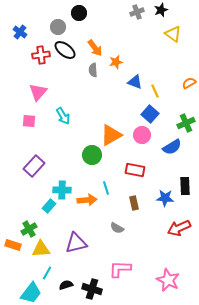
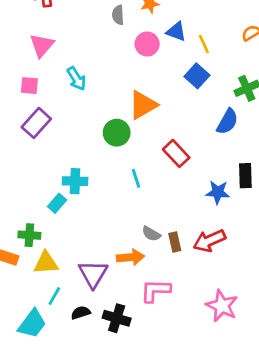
pink circle: (142, 135) -> (147, 44), moved
blue semicircle: (172, 147) -> (227, 122), turned -30
purple rectangle: (34, 166) -> (36, 123), moved
red rectangle: (135, 170) -> (176, 153), turned 36
orange arrow: (87, 200) -> (130, 257), moved
brown rectangle: (134, 203) -> (175, 242), moved
red arrow: (179, 228) -> (209, 241), moved
green cross: (29, 229) -> (29, 235), turned 35
purple triangle: (76, 243) -> (93, 274), moved, turned -45

